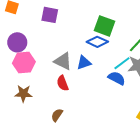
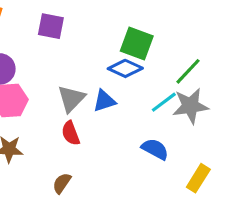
gray triangle: (63, 61) -> (71, 99), turned 48
blue semicircle: (117, 78) -> (155, 149), moved

